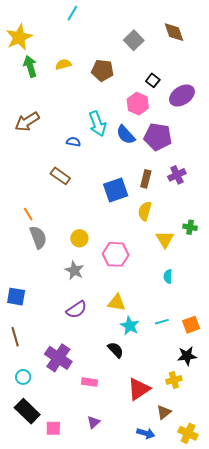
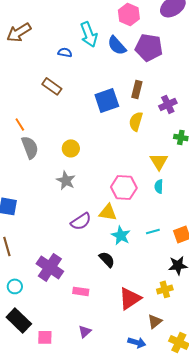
purple cross: (177, 175) -> (168, 104), moved
yellow triangle: (165, 239) -> (159, 161), moved
pink hexagon: (116, 254) -> (124, 187), moved
purple semicircle: (76, 310) -> (81, 221), moved

